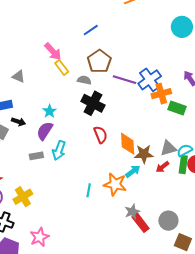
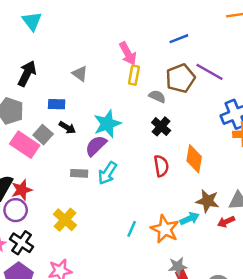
yellow rectangle: (62, 68) -> (134, 75), turned 35
purple line: (124, 80) -> (209, 72), moved
black cross: (93, 103) -> (161, 126), size x0.7
cyan star: (50, 111) -> (107, 124), size x1.6
orange diamond: (128, 144) -> (194, 159), moved
yellow cross: (23, 197) -> (65, 220), moved, turned -30

